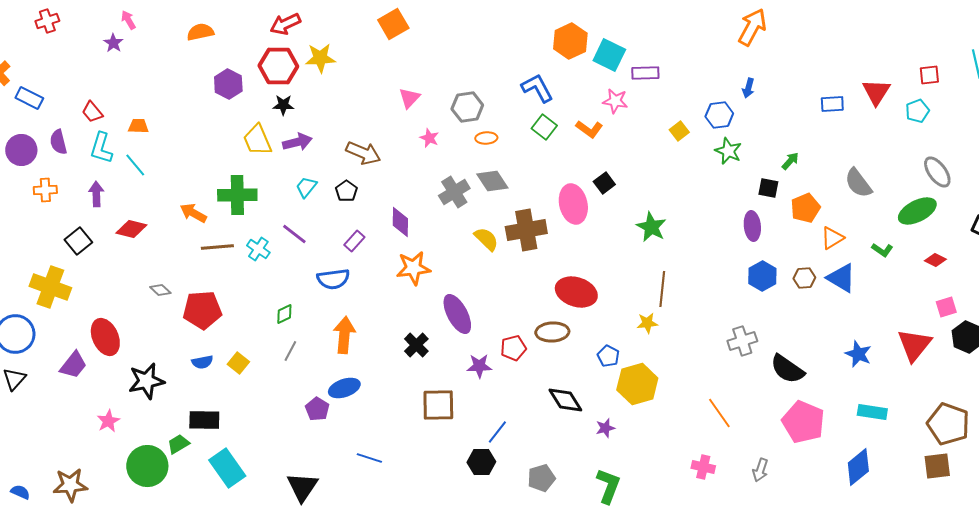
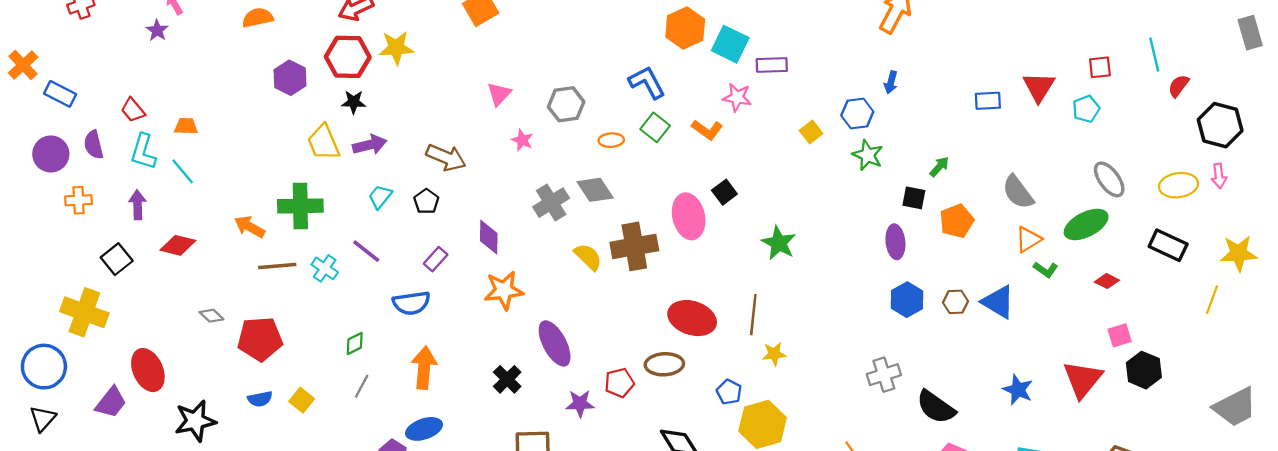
orange ellipse: (486, 138) -> (611, 140), moved
orange triangle: (832, 238) -> (1028, 239), moved
brown line: (662, 289) -> (753, 315), moved

